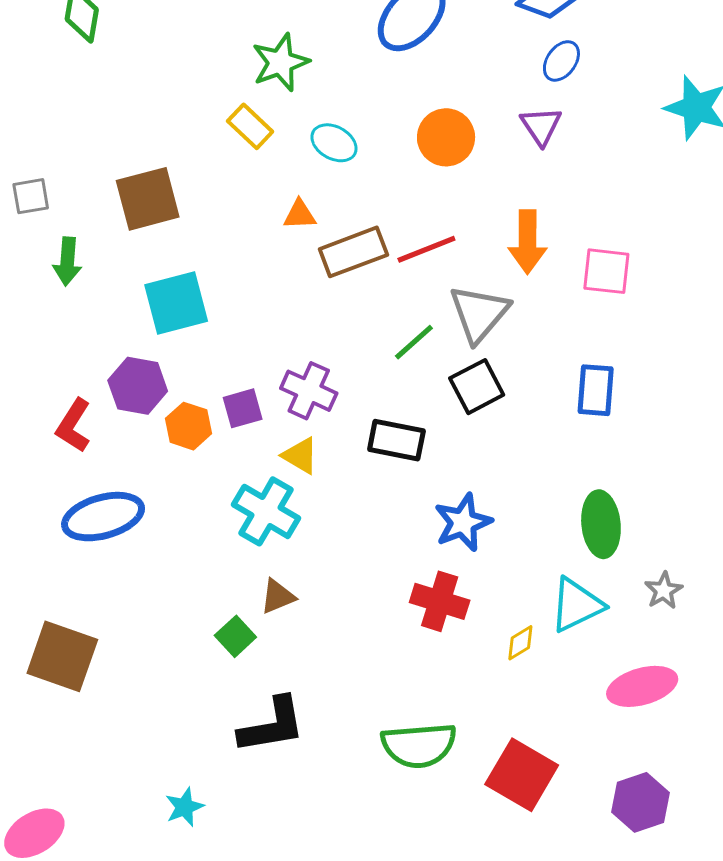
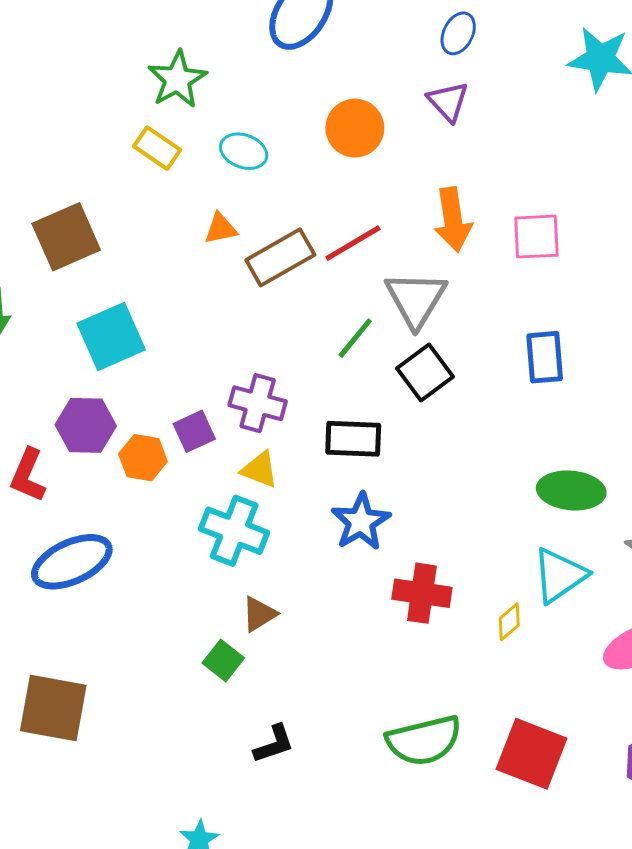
blue star: (463, 522) -> (361, 522), moved
green ellipse: (601, 524) -> (571, 490), turned -70
black L-shape: (272, 725) -> (274, 744), size x0.6

